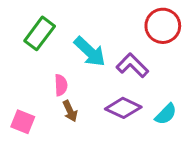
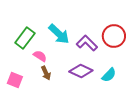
red circle: (163, 26) -> (114, 36), moved
green rectangle: (40, 33) -> (25, 38), moved
pink semicircle: (61, 85) -> (40, 56), turned -56

